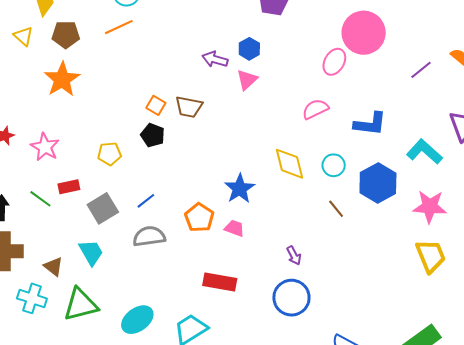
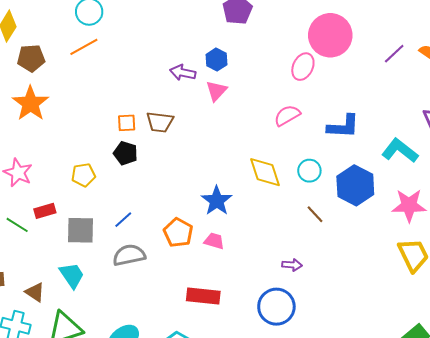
purple line: (421, 70) -> (394, 54), moved
orange square: (156, 105) -> (127, 123), turned -30
gray square: (103, 208) -> (80, 230), turned 36
purple arrow: (294, 256) -> (292, 265), moved, turned -54

